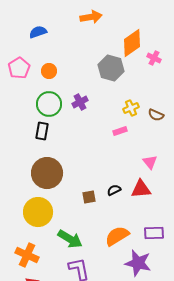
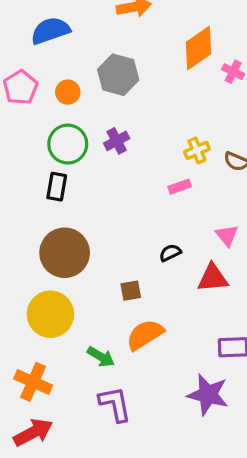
blue semicircle: (38, 32) -> (50, 31), size x1.4
gray hexagon: (111, 68) -> (118, 75), moved
black semicircle: (114, 190) -> (170, 253), moved
orange semicircle: (117, 236) -> (145, 335), moved
green arrow: (70, 239) -> (101, 357), size x0.7

